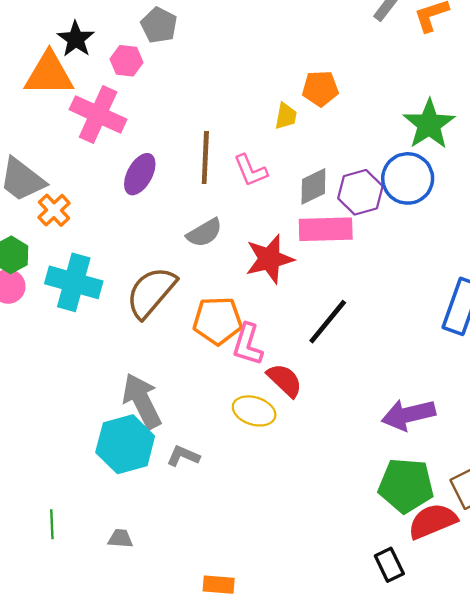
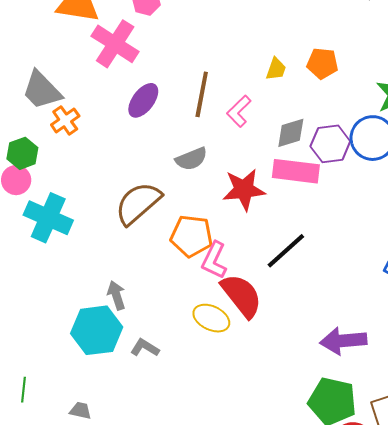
orange pentagon: (320, 88) -> (322, 63), moved
pink L-shape: (251, 170) -> (239, 111), turned 60
cyan cross: (74, 282) -> (48, 218), moved
red semicircle: (285, 380) -> (242, 296), size x1.4
gray arrow: (142, 401) -> (116, 295), size x0.6

